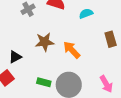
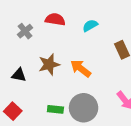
black triangle: (15, 57) -> (19, 75), moved, turned 48

